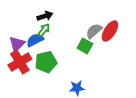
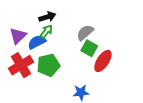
gray semicircle: (94, 31) -> (85, 33), moved
red ellipse: (110, 31) -> (103, 61), moved
purple triangle: (17, 44) -> (18, 36), moved

